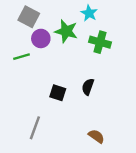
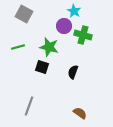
green star: (66, 31) -> (49, 47), moved
purple circle: (41, 38) -> (64, 26), moved
black square: (58, 93) -> (42, 67), moved

